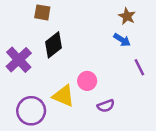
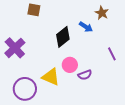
blue arrow: (122, 40) -> (86, 27), moved
black diamond: (54, 45) -> (63, 37), moved
purple semicircle: (106, 106) -> (85, 75), moved

